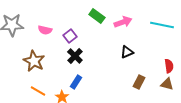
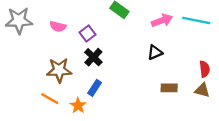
pink arrow: (123, 22) -> (162, 21), moved
brown star: (34, 61) -> (59, 70), moved, turned -30
brown rectangle: (139, 82) -> (169, 88), turned 64

